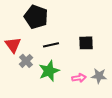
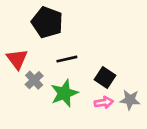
black square: (86, 43) -> (105, 77), moved, turned 35

